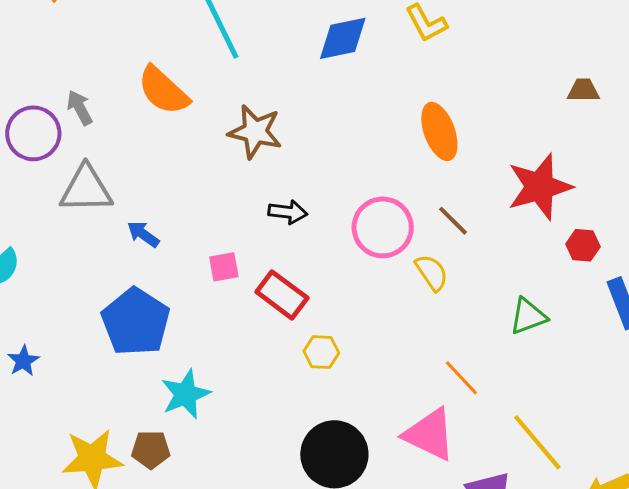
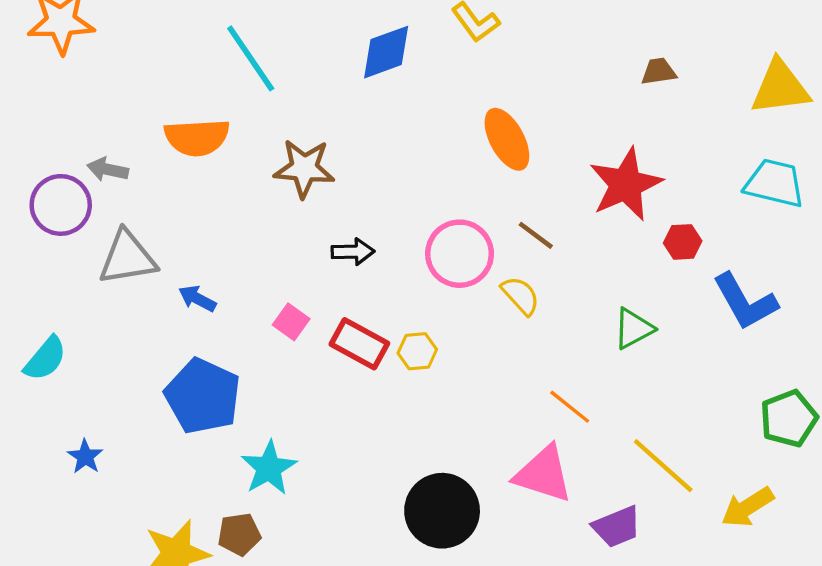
orange semicircle: (163, 90) -> (197, 137), turned -38
gray arrow: (80, 108) -> (108, 169), turned -42
pink square: (224, 267) -> (291, 322), turned -36
yellow hexagon: (321, 352) -> (417, 351), moved

